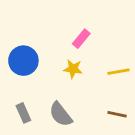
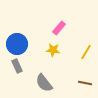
yellow line: (118, 72) -> (86, 52), turned -49
gray rectangle: (23, 113) -> (17, 66), moved

